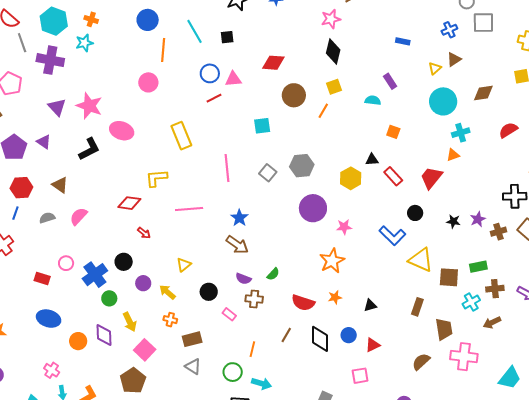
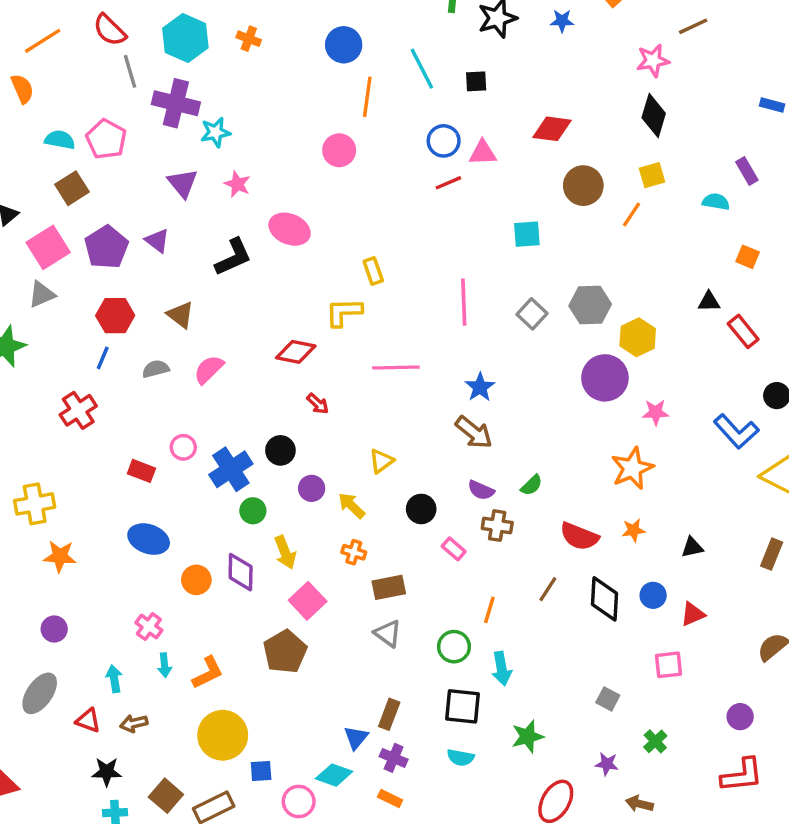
cyan star: (84, 43) -> (215, 132), moved
pink star: (89, 106) -> (237, 184), size x0.6
yellow rectangle: (181, 136) -> (373, 271), moved, size x0.6
yellow hexagon: (351, 178) -> (638, 337), moved
cyan arrow: (261, 383) -> (502, 669), turned 60

